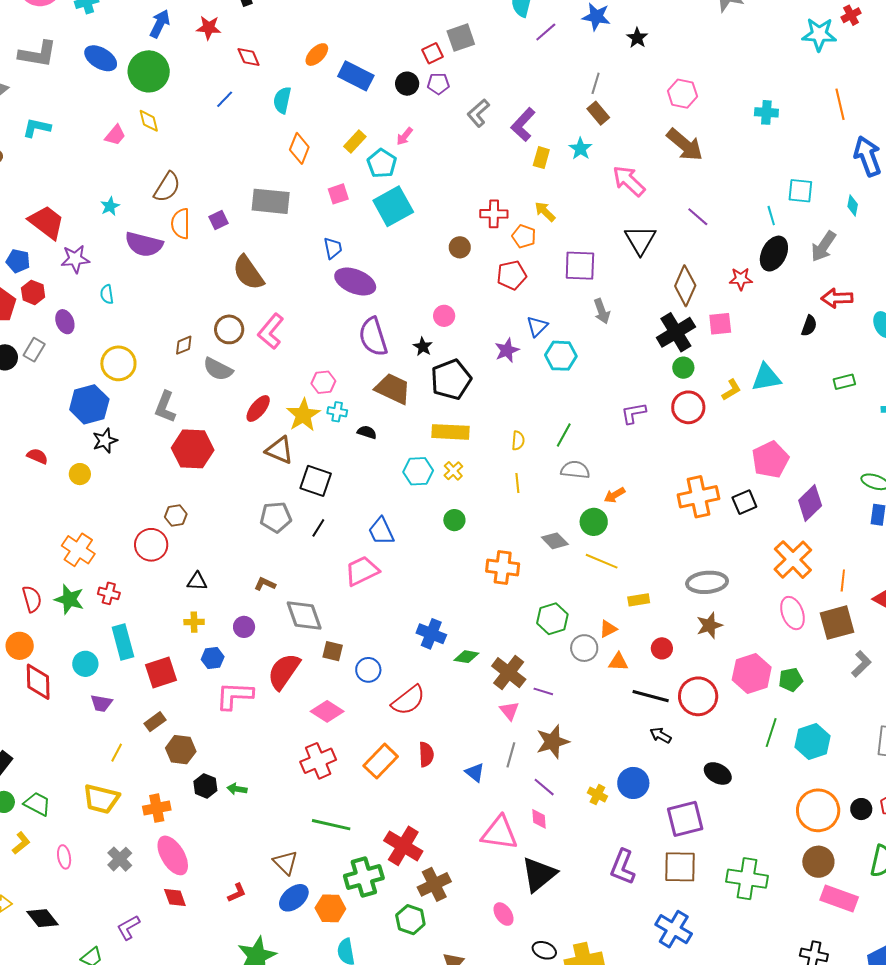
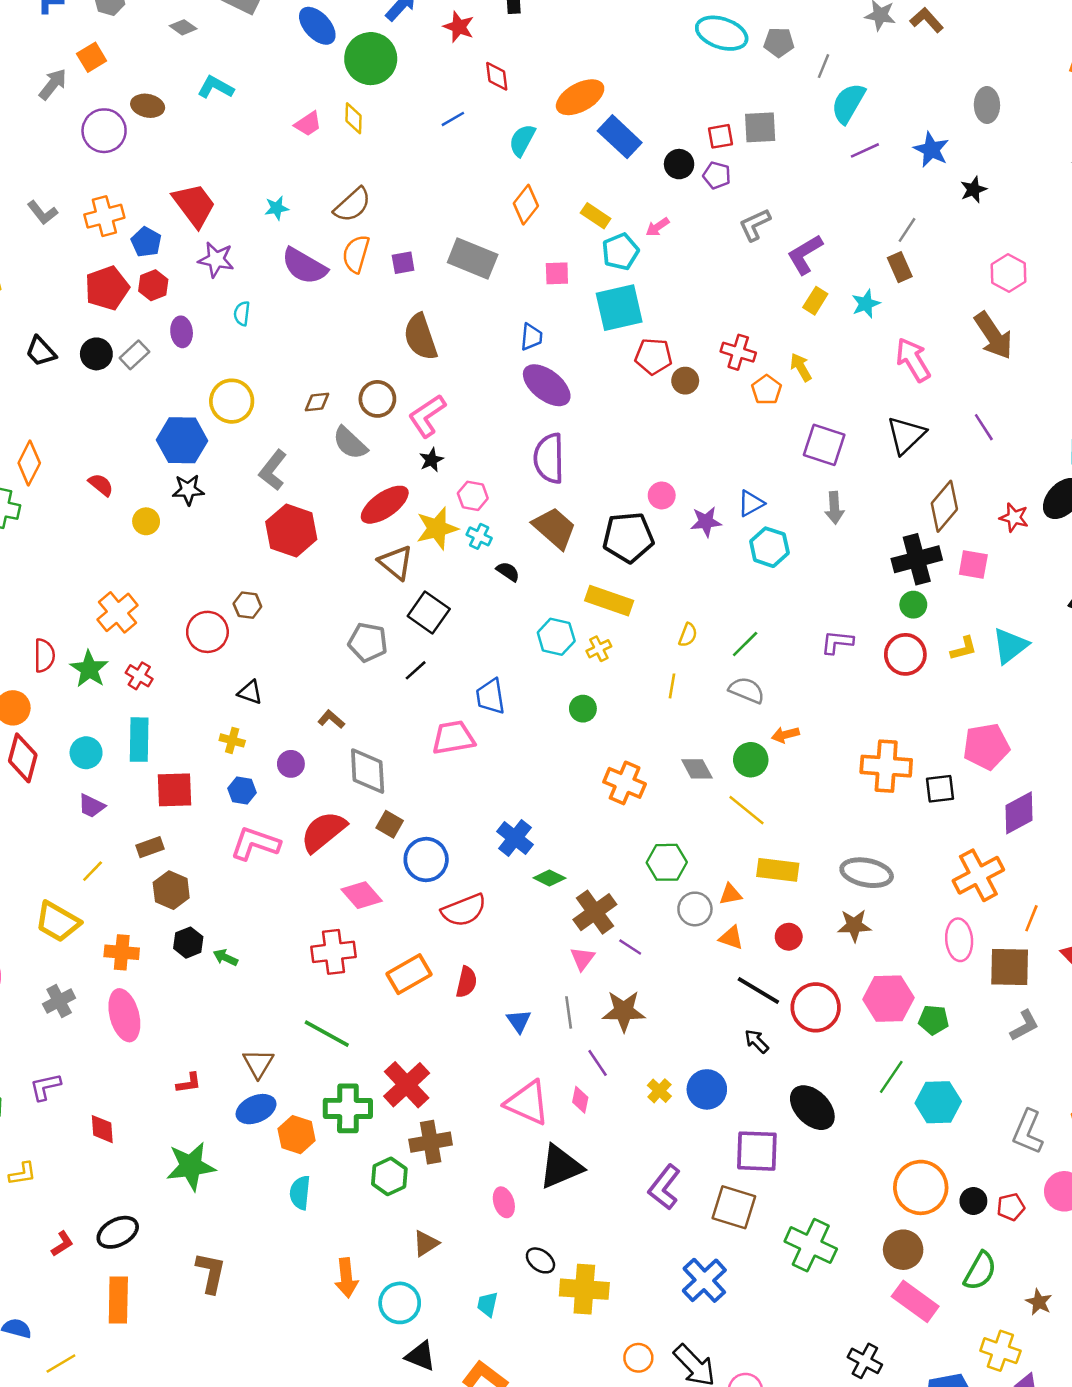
orange ellipse: (317, 55) -> (580, 97), size x1.5
yellow rectangle: (355, 141) -> (596, 216), turned 65
red pentagon: (512, 275) -> (653, 356), moved
pink circle: (444, 316) -> (662, 495), moved
black star: (423, 347) -> (431, 460), moved
cyan triangle: (766, 377) -> (1010, 646), turned -44
red ellipse: (258, 408) -> (385, 505), size x1.4
yellow rectangle: (639, 600) -> (778, 870), size x1.5
blue circle: (368, 670) -> (426, 860), size x1.4
gray line: (511, 755) -> (569, 1012), turned -40
black ellipse: (718, 773) -> (812, 1108), size x1.4
red diamond: (175, 898) -> (102, 1129), moved

